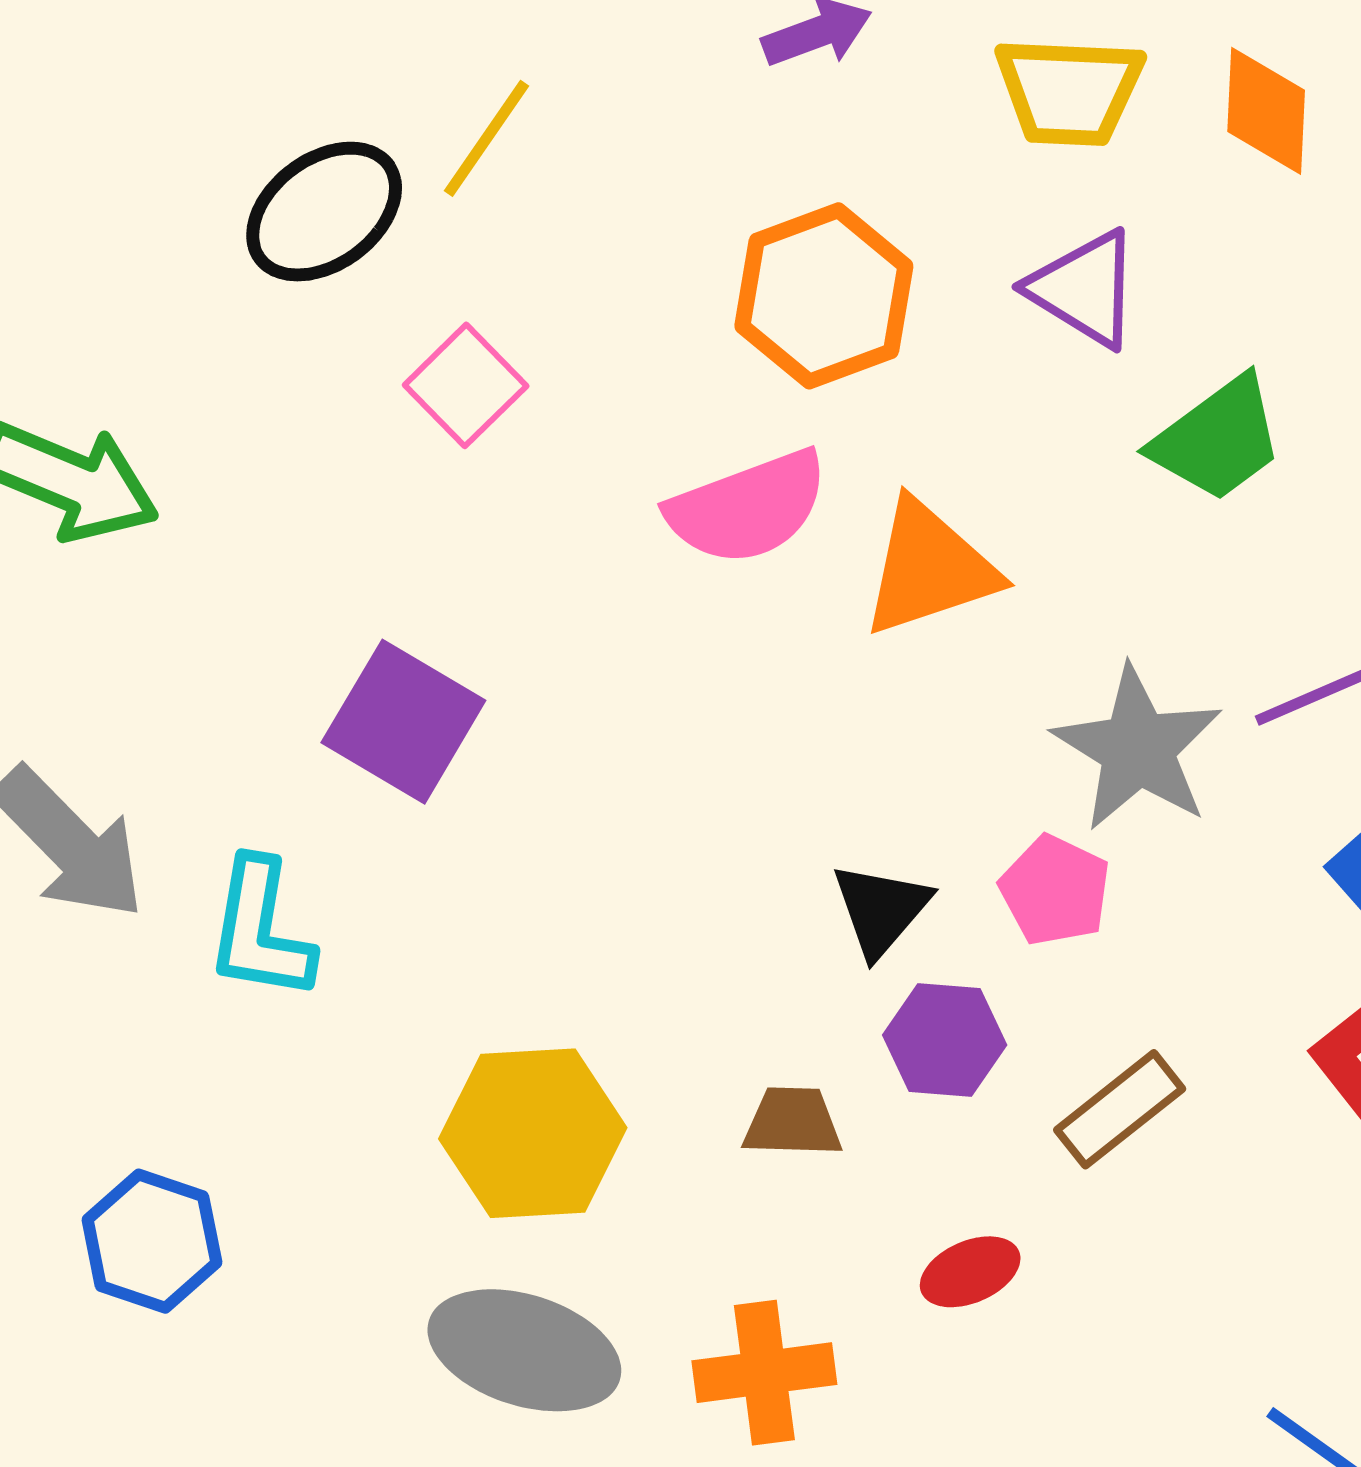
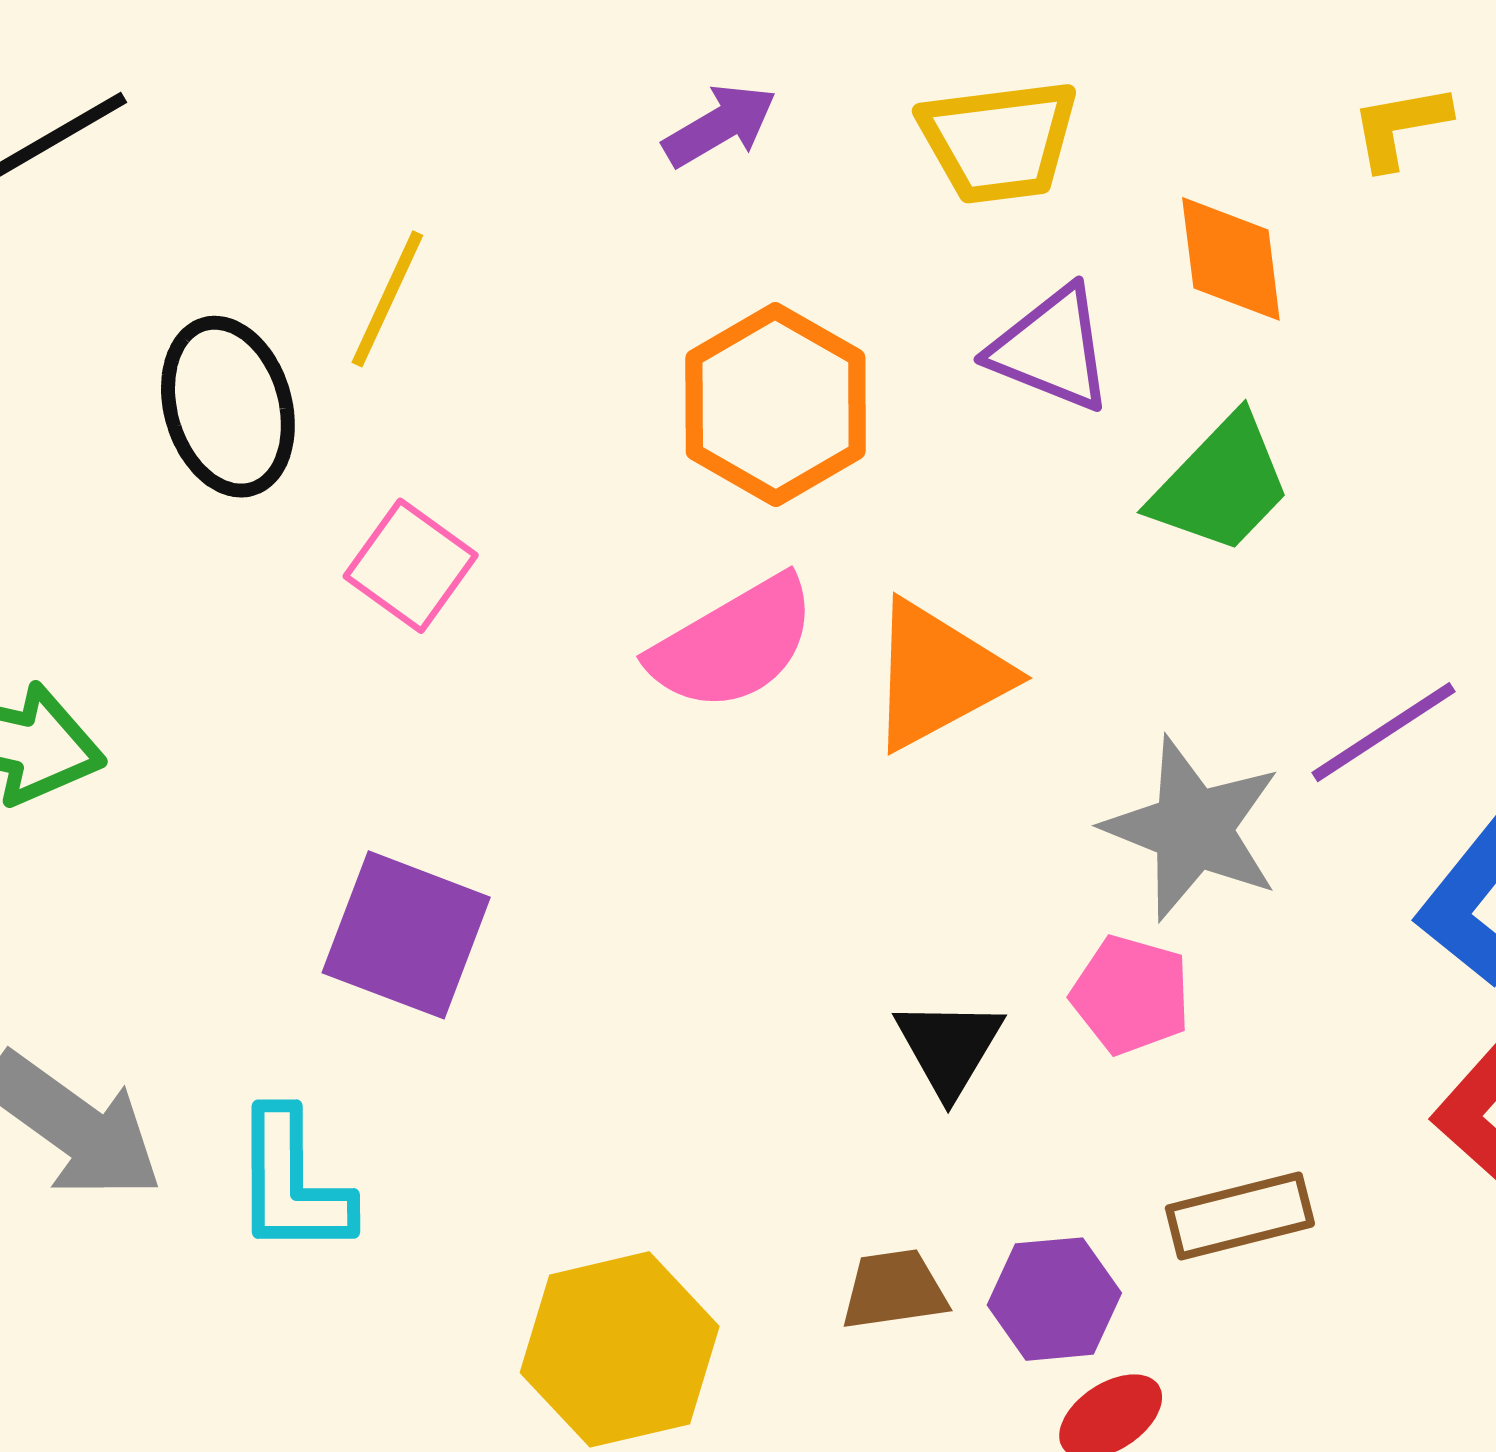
orange diamond: (1266, 111) -> (1231, 259), moved
black ellipse: (324, 212) -> (228, 407), turned -60
purple hexagon: (945, 1040) -> (1054, 1299), moved
brown rectangle: (1120, 1109) -> (1240, 1216), turned 34

